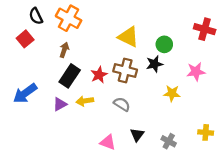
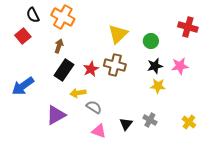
yellow triangle: (128, 37) -> (118, 34), turned 50
black star: (154, 64) -> (155, 66), moved
purple triangle: (60, 104) -> (56, 115), moved, size x1.5
gray semicircle: (122, 104) -> (94, 107), moved
yellow cross: (206, 132) -> (189, 122), turned 32
gray cross: (169, 141) -> (150, 120), moved

